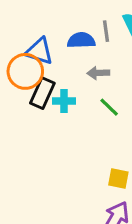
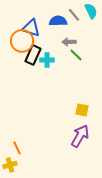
gray line: (106, 31) -> (74, 15), turned -32
green line: (109, 107) -> (76, 55), moved

